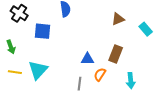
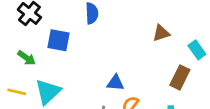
green arrow: (11, 47) -> (26, 58), moved, turned -40
brown rectangle: (116, 54) -> (180, 77), moved

